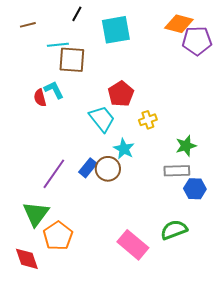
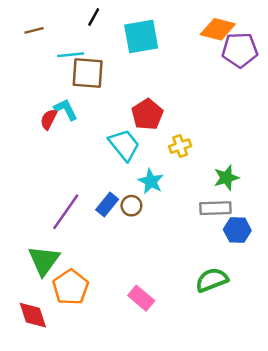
red semicircle: (40, 98) -> (49, 119), turned 42
brown circle: (108, 169) -> (131, 206), size x0.7
pink rectangle: (133, 245) -> (141, 298), moved, size x0.7

